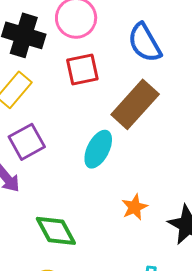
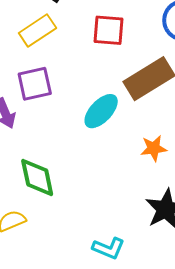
orange star: (135, 207) -> (154, 148), moved

